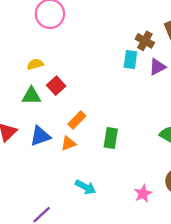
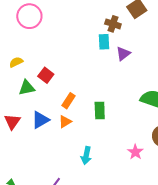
yellow semicircle: (35, 64) -> (16, 62), moved
purple triangle: (157, 67) -> (123, 54), moved
cyan arrow: (85, 187) -> (86, 155), turned 84

